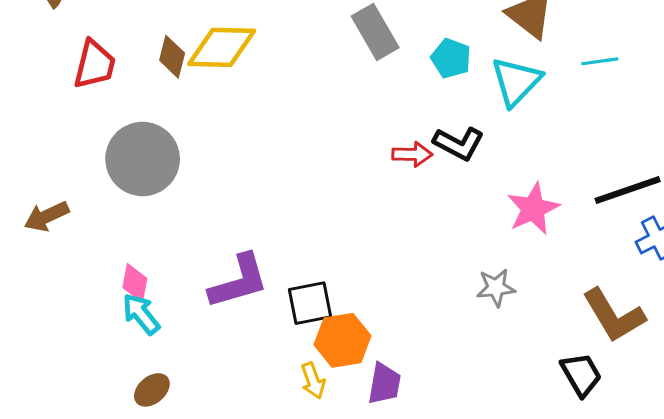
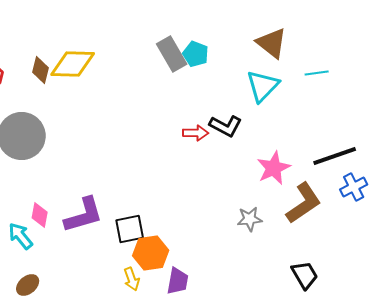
cyan pentagon: (451, 58) -> (196, 54), moved
pink diamond: (135, 283) -> (40, 215), moved
brown L-shape: (614, 316) -> (304, 203), moved, turned -93

